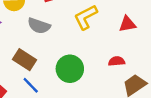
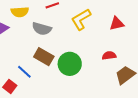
brown rectangle: (24, 60) -> (44, 57), moved
blue line: (31, 85) -> (24, 72), moved

